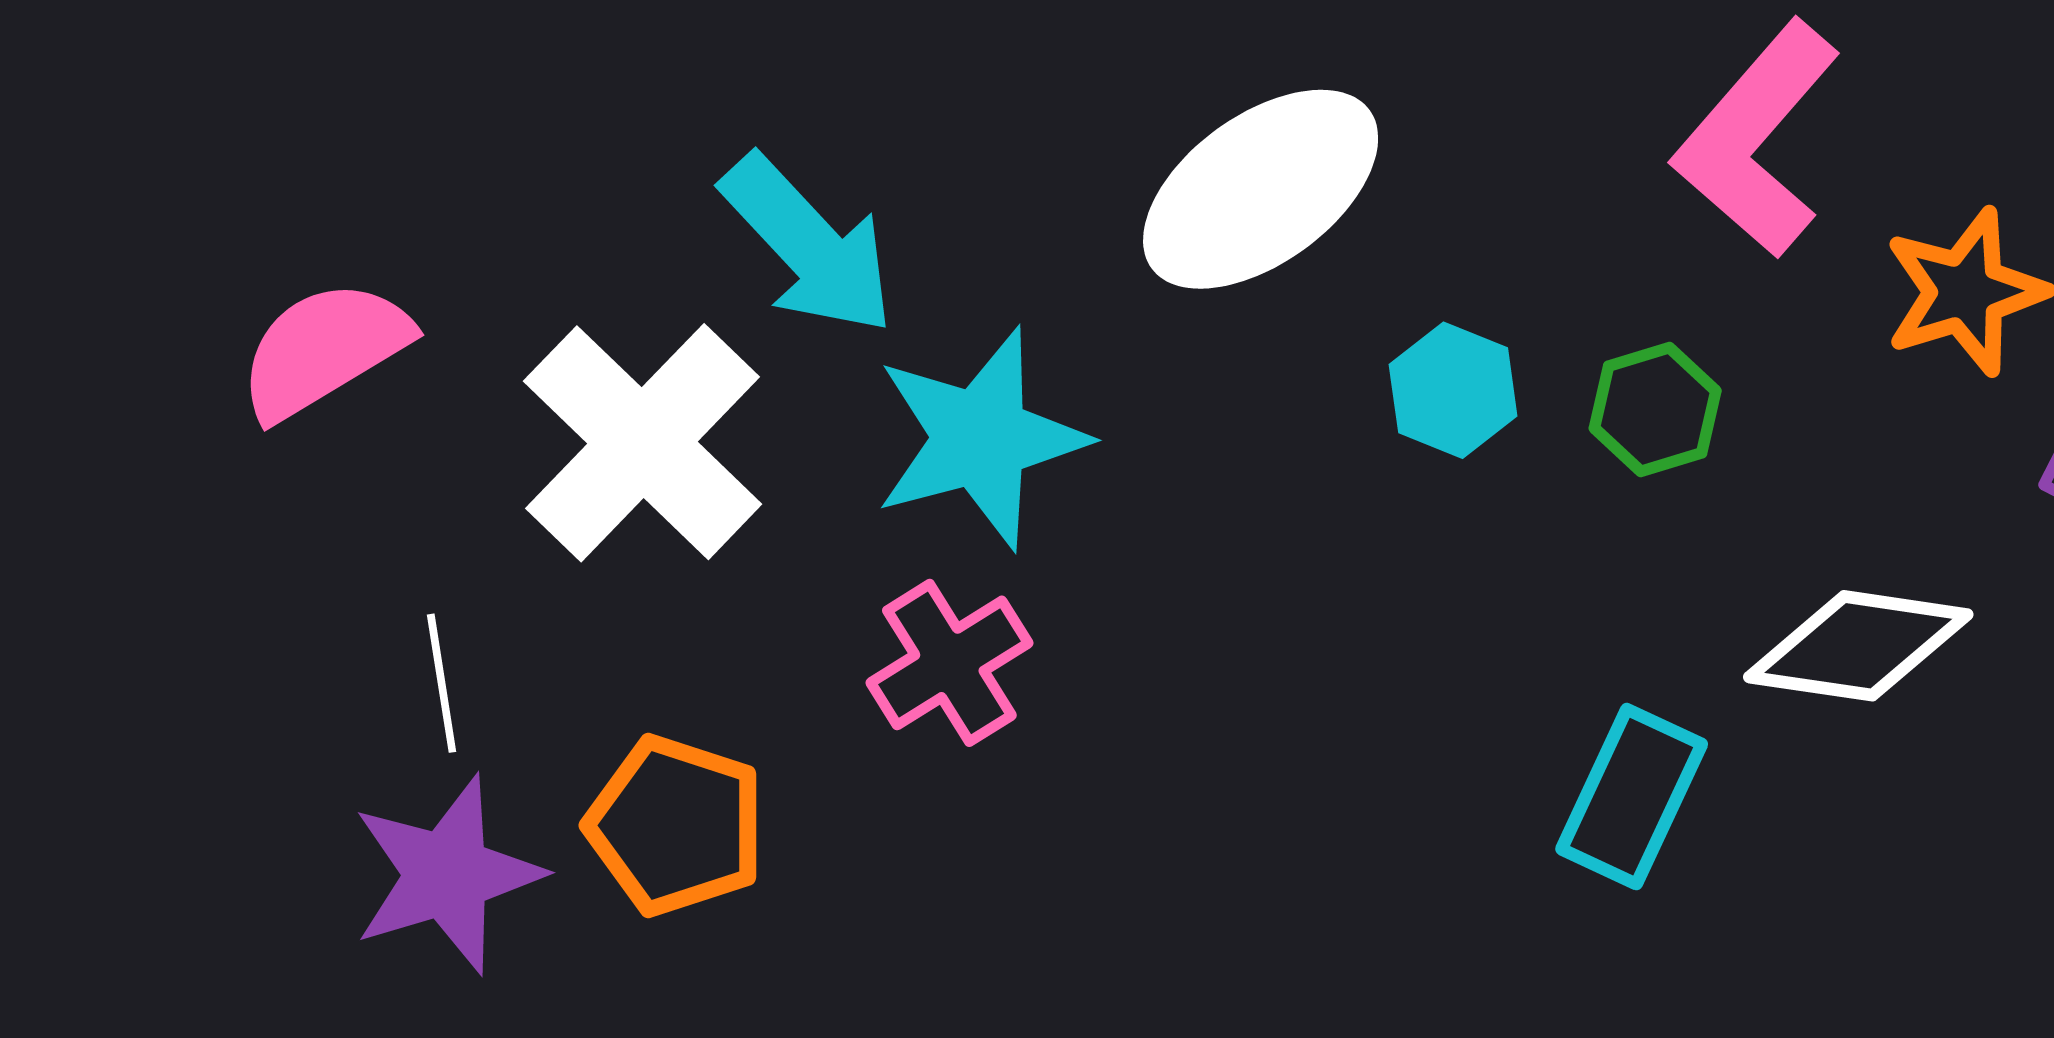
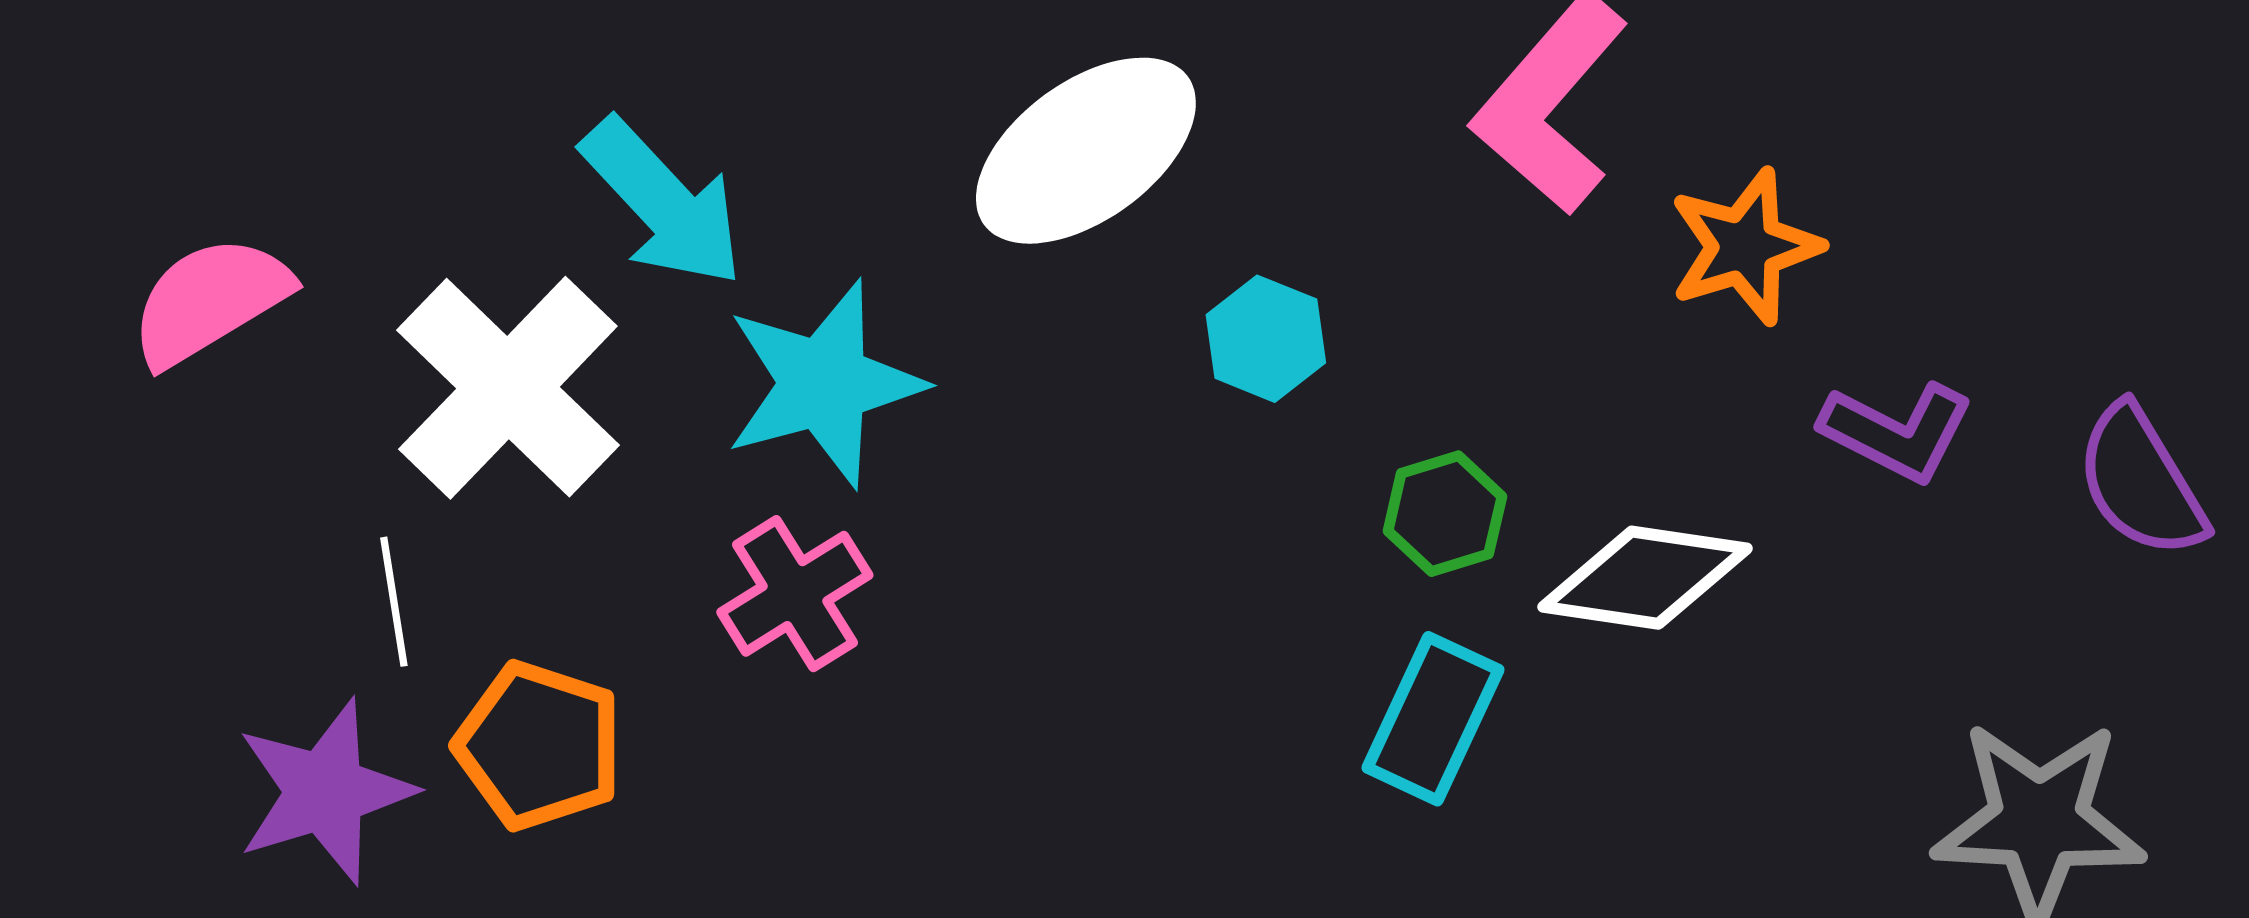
green hexagon: (1655, 410) -> (1445, 514), moved
white line: (442, 683) -> (394, 602), moved

